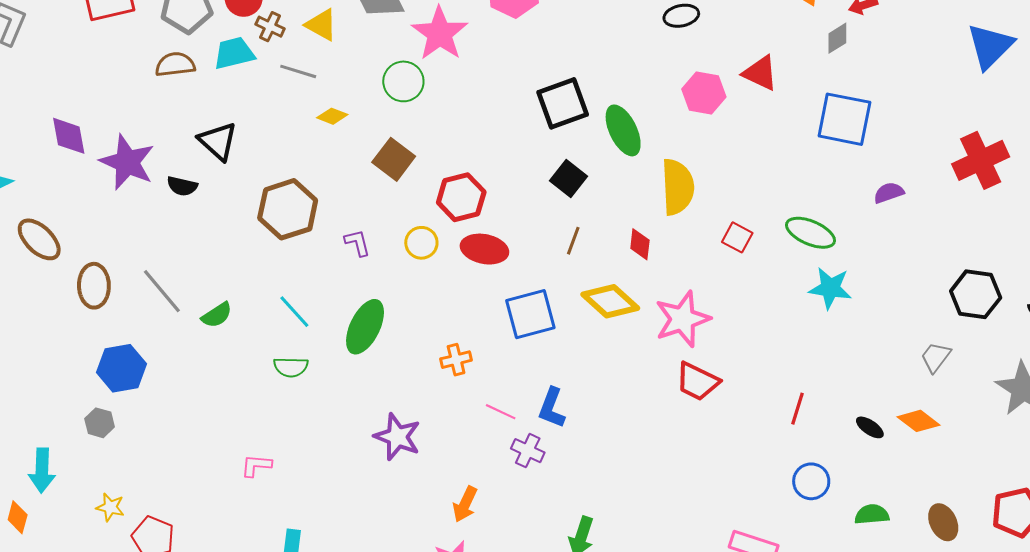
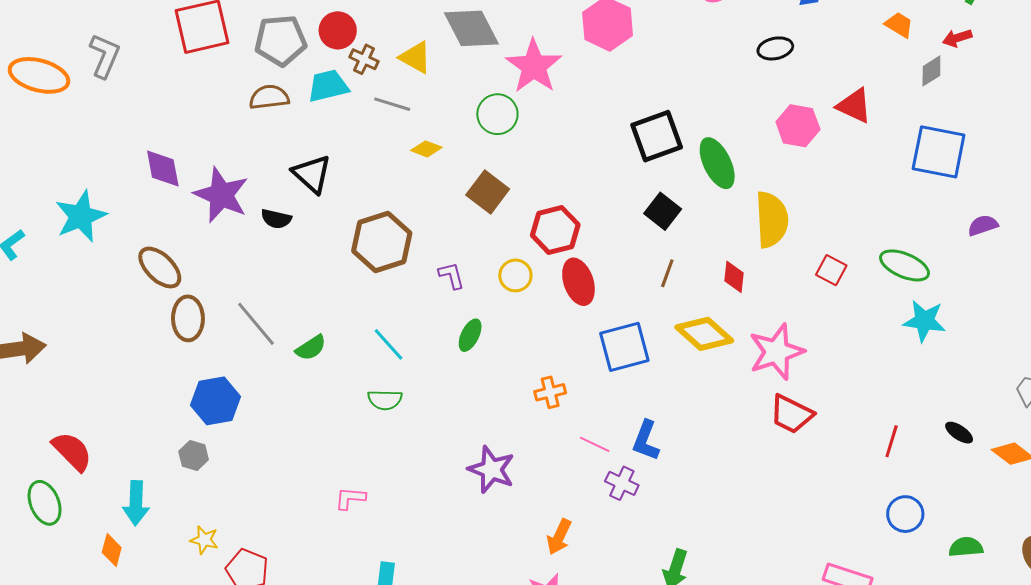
brown ellipse: (39, 239) -> (160, 268), moved
red ellipse: (484, 249) -> (578, 282), turned 60
green ellipse: (365, 327) -> (470, 335), moved, size x0.6
black ellipse: (870, 427) -> (959, 433), moved

